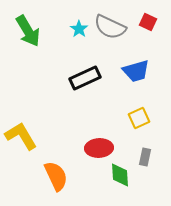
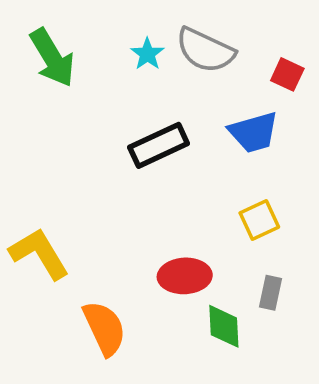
red square: (148, 22) -> (287, 74), moved

